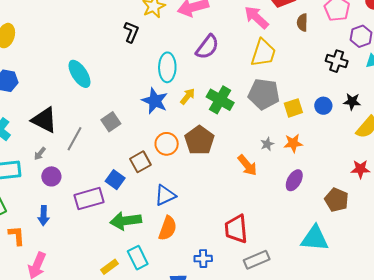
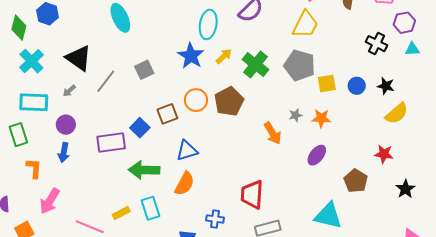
purple circle: (51, 176) -> (66, 125), moved

